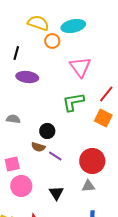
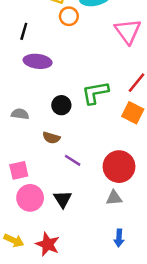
pink triangle: (80, 67) -> (128, 31), moved
black circle: (47, 131) -> (61, 105), moved
brown semicircle: (38, 147) -> (51, 138), moved
black triangle: (56, 193) -> (63, 199), moved

